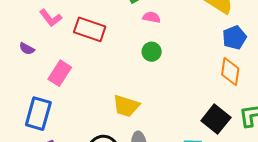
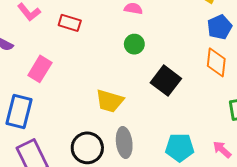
red rectangle: (90, 29) -> (70, 23), size x0.7
black square: (216, 119) -> (166, 81), moved

